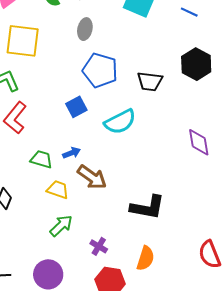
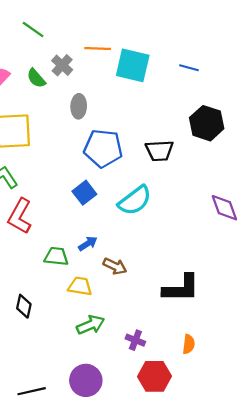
brown arrow: (92, 177) -> (115, 266), size x0.7
green arrow: (61, 226) -> (91, 325), turned 30
orange semicircle: (146, 258) -> (189, 344), size x0.7

